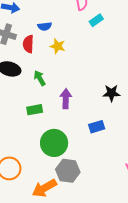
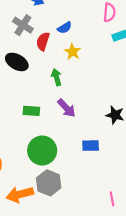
blue semicircle: (45, 26) -> (65, 28), turned -40
green arrow: (40, 78) -> (56, 77), moved
purple arrow: (66, 99) -> (66, 108), turned 120

